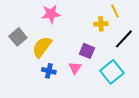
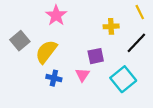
yellow line: (115, 11) -> (140, 12), moved
pink star: (51, 14) -> (56, 15), turned -30
purple square: (87, 51) -> (96, 56), turned -35

